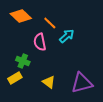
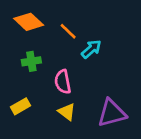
pink semicircle: (40, 42) -> (63, 82), moved
green cross: (23, 61) -> (31, 61), moved, turned -32

